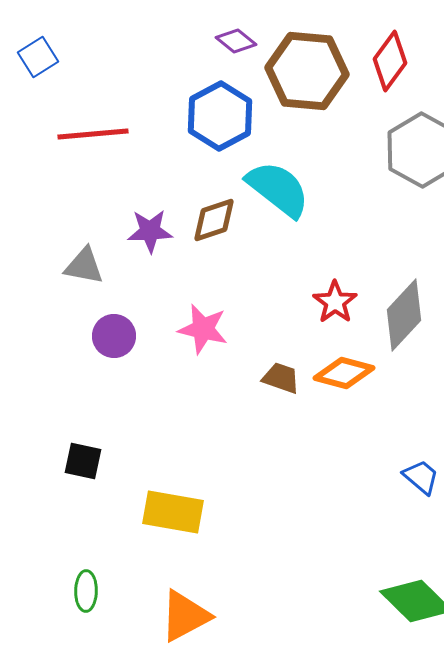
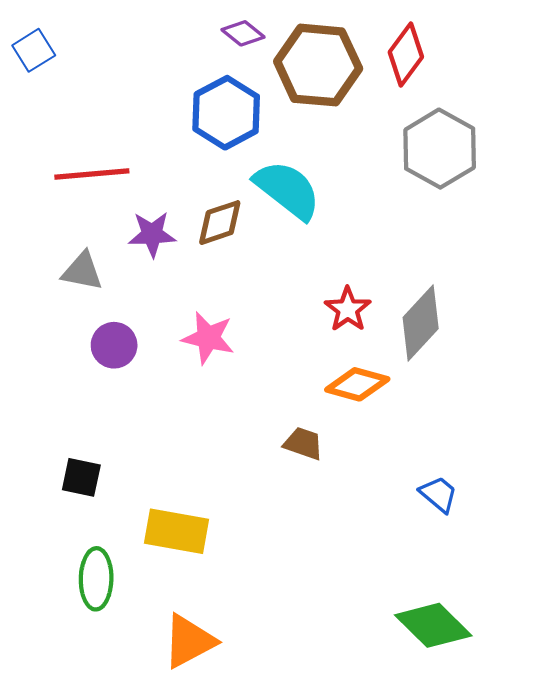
red line: (93, 134) -> (92, 174), moved
brown trapezoid: (281, 378) -> (303, 444), moved
green ellipse: (86, 591) -> (96, 579), moved, size x1.4

